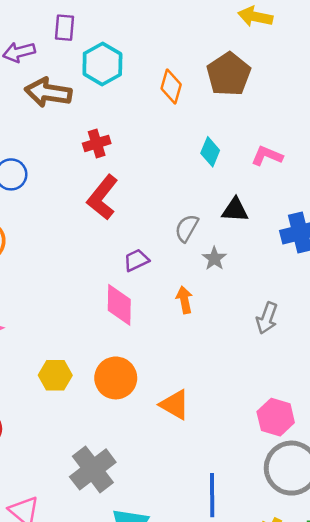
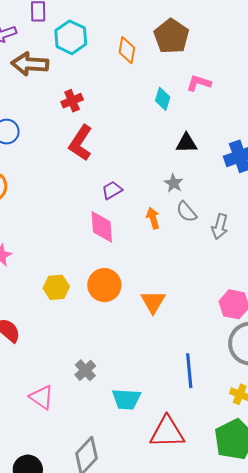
pink L-shape: (267, 156) -> (199, 83), moved
gray semicircle: (187, 228) -> (186, 212), moved, turned -65
orange triangle: (175, 405) -> (153, 302), turned 36
gray cross: (93, 469) -> (85, 370), moved, size x0.6

